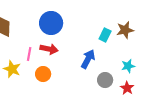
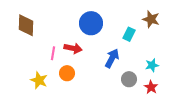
blue circle: (51, 23) -> (91, 23), moved
brown star: (125, 30) -> (151, 19), moved, turned 30
yellow star: (12, 69) -> (39, 80), moved

